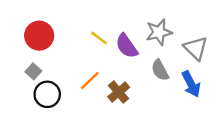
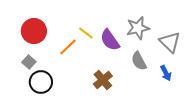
orange line: (90, 81) -> (68, 47), moved
blue arrow: (191, 84) -> (166, 73), size x0.7

